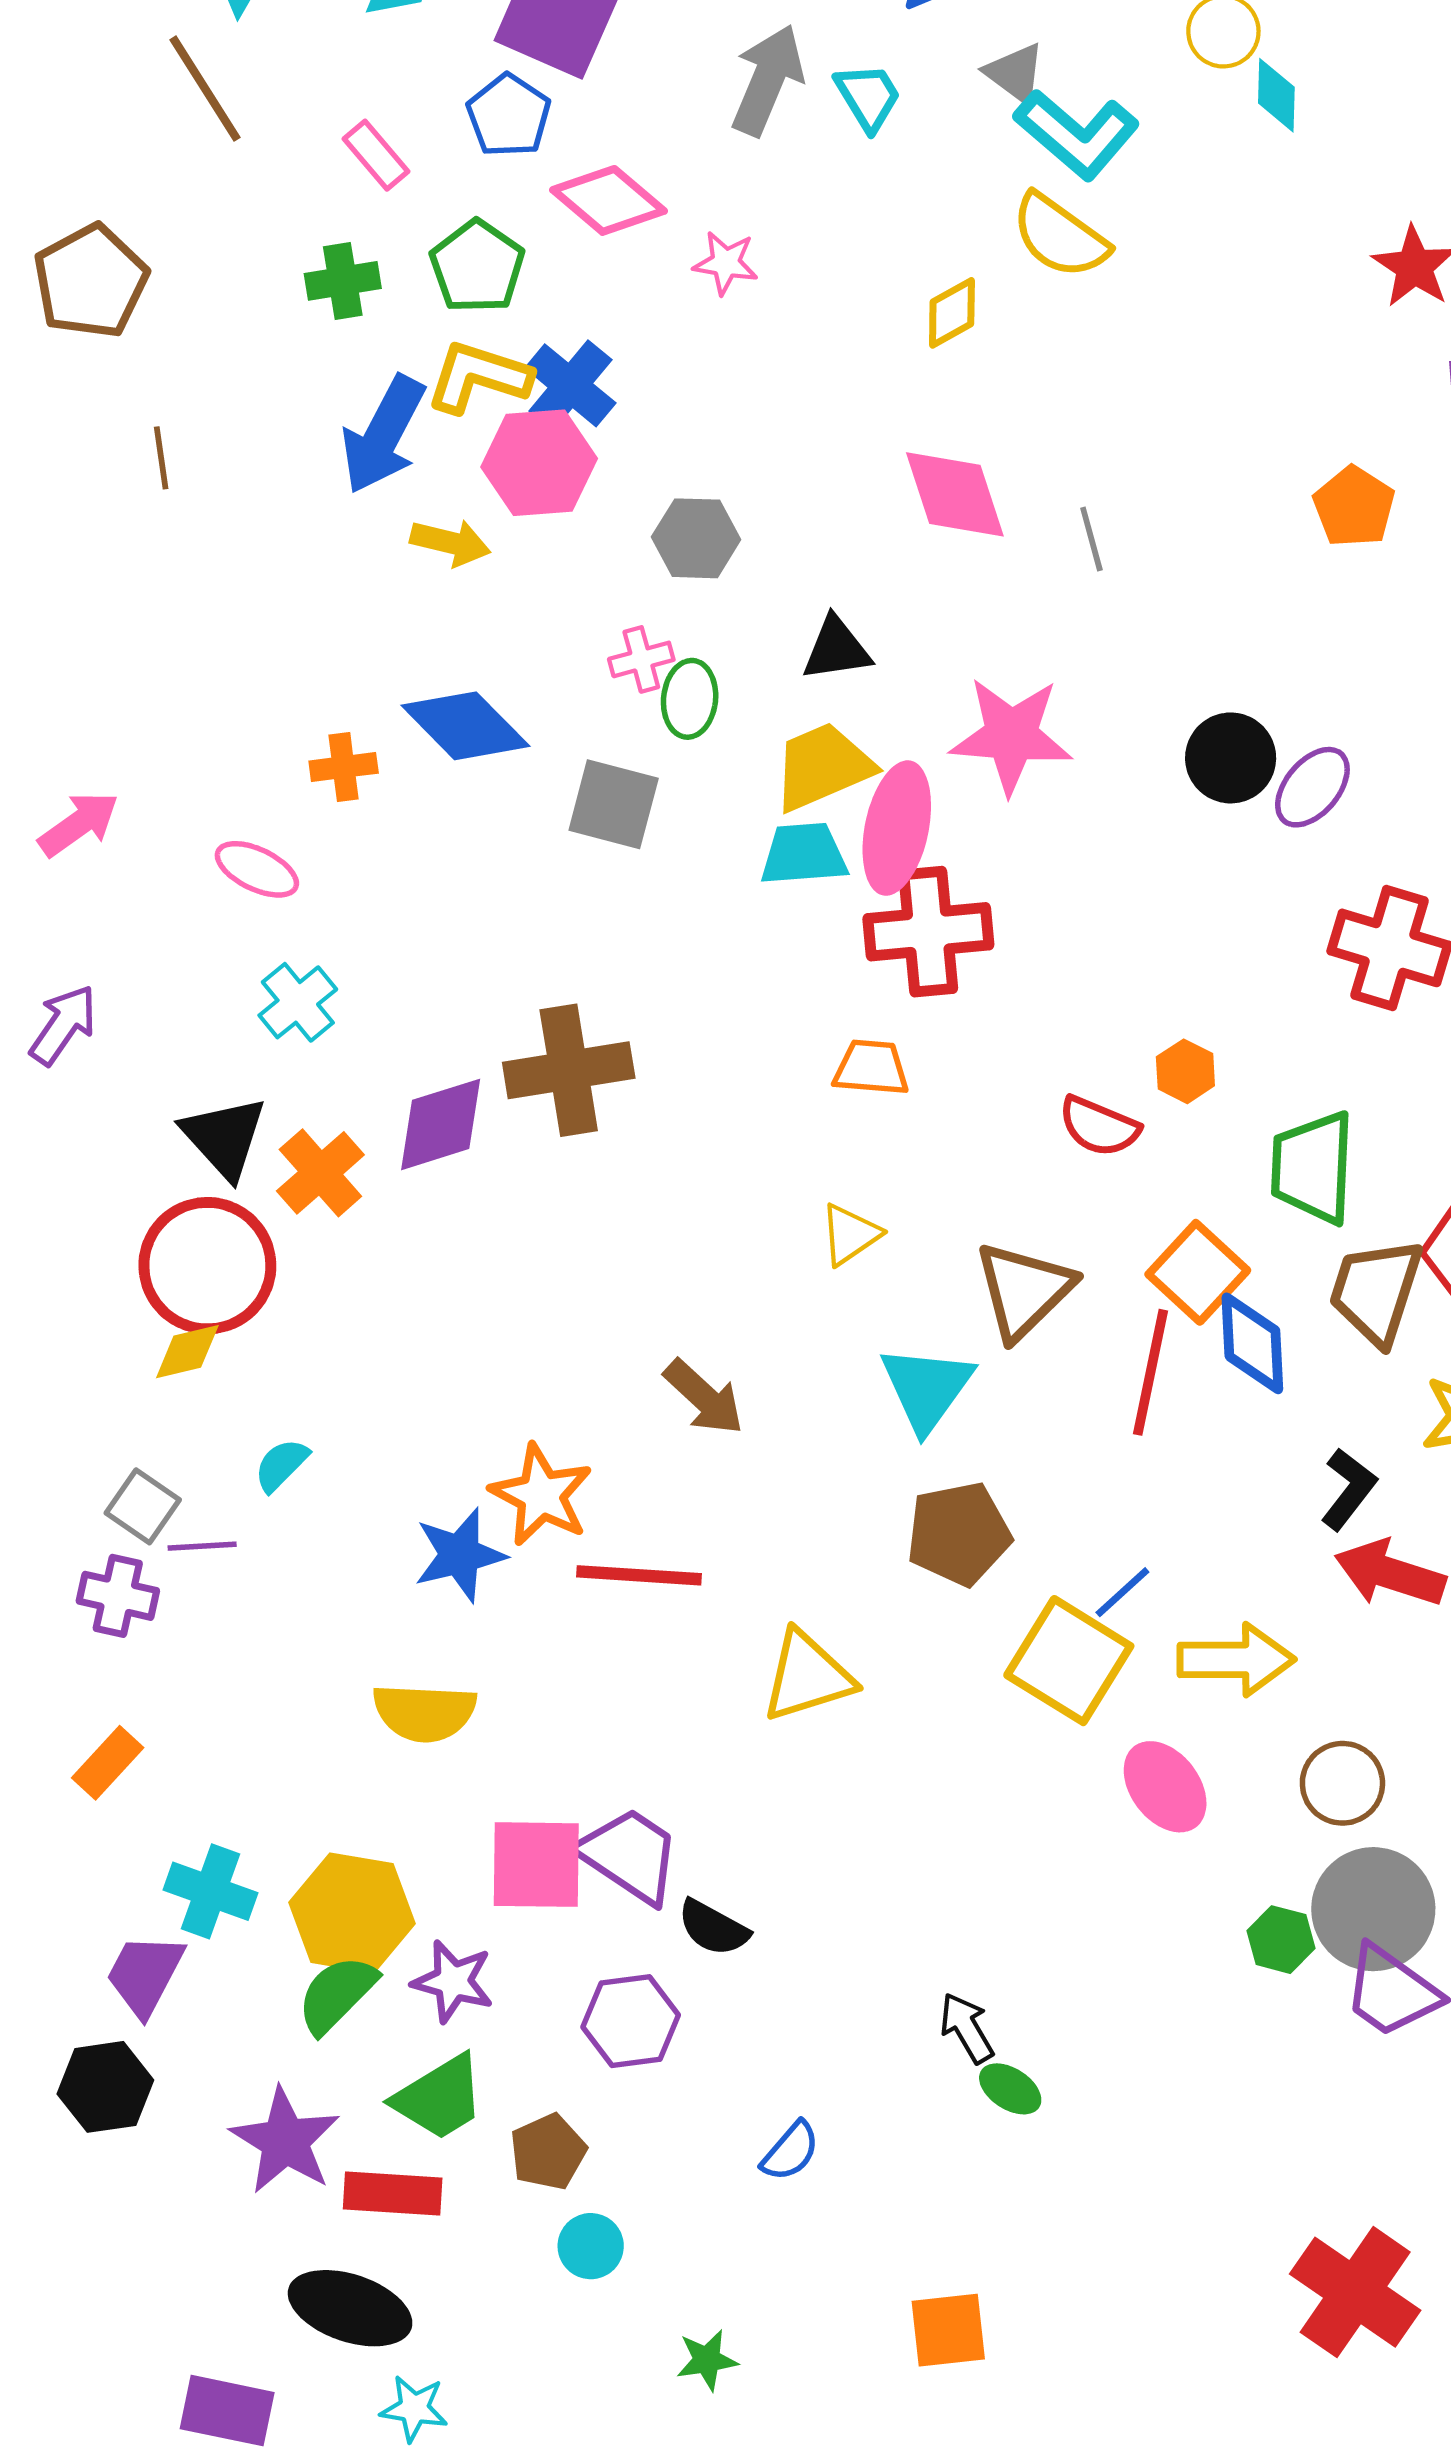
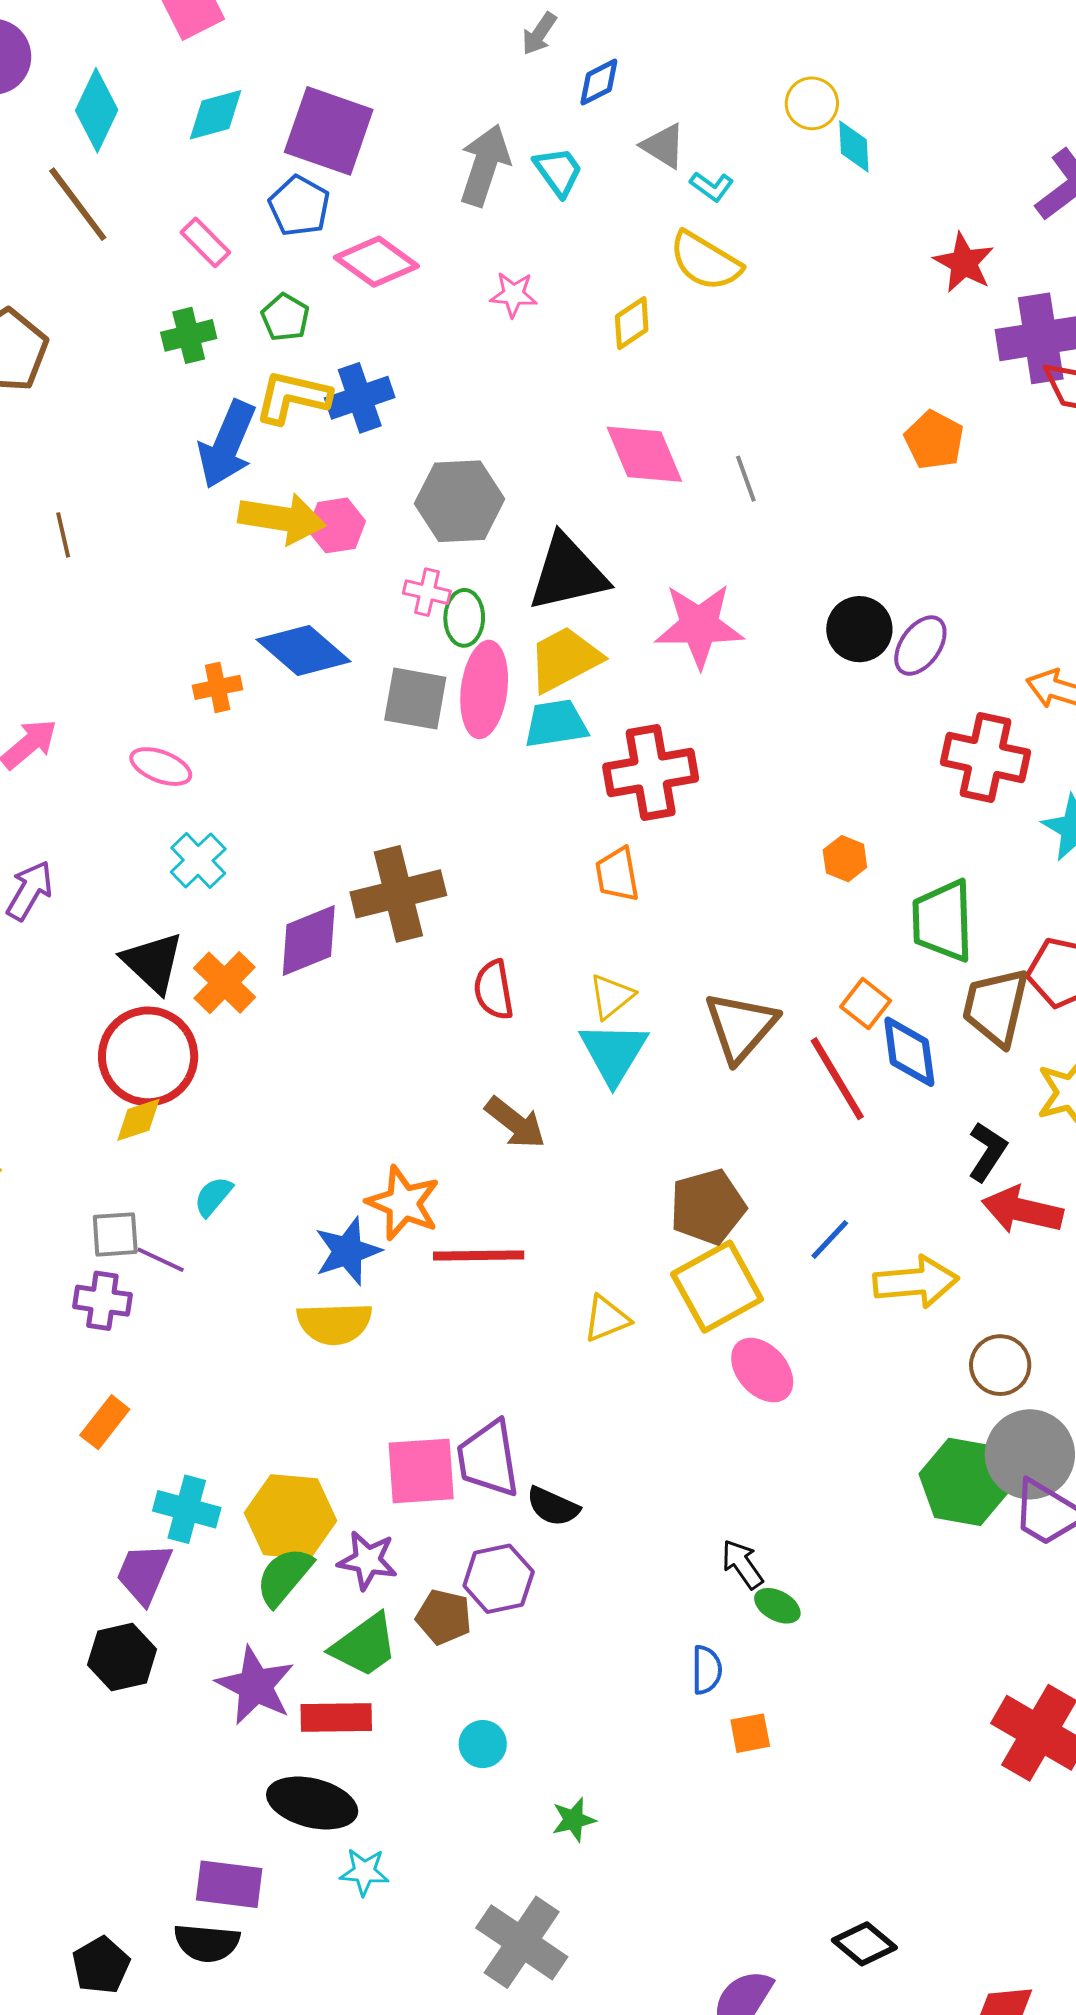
cyan L-shape: (1077, 134) -> (712, 186), size x0.5
pink star: (726, 263) -> (513, 295), moved
green pentagon: (477, 267) -> (285, 317), size x0.7
blue cross: (570, 385) -> (360, 398), turned 36
brown line: (161, 458) -> (63, 535), moved
pink hexagon: (539, 463) -> (336, 525), moved, size x0.7
gray hexagon: (696, 538) -> (460, 501), size x1.4
yellow arrow: (450, 542) -> (282, 519), size x1.5
black triangle: (836, 649) -> (568, 573), size x1.6
pink cross: (641, 659) -> (427, 592), turned 33
pink ellipse: (897, 828) -> (484, 689), moved
orange trapezoid: (871, 1068) -> (617, 874), turned -100
red semicircle: (1099, 1126) -> (494, 990), moved, turned 62
orange square: (1198, 1272) -> (866, 1004), size x0.7
red line: (1151, 1372) -> (837, 1079), turned -38
cyan triangle: (927, 1388) -> (614, 1053), moved
gray square: (143, 1506) -> (115, 1234), turned -34
purple line: (202, 1546) -> (161, 1260), turned 33
yellow square: (1069, 1661) -> (717, 1287), moved, turned 34
yellow triangle: (807, 1676) -> (606, 1319), size x0.7
yellow semicircle: (424, 1712) -> (334, 1323), moved
pink ellipse: (1165, 1787) -> (762, 1370), moved
purple trapezoid: (630, 1855) -> (488, 1459), turned -128
green hexagon: (1281, 1940) -> (965, 1482), size x1.8
blue semicircle: (790, 2151) -> (707, 1670), moved, turned -36
brown pentagon: (548, 2152) -> (444, 1617), moved, turned -30
orange square: (948, 2330) -> (750, 1733), moved, size x0.7

